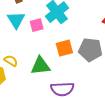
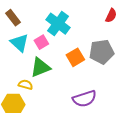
green triangle: (40, 66) -> (40, 67), moved

